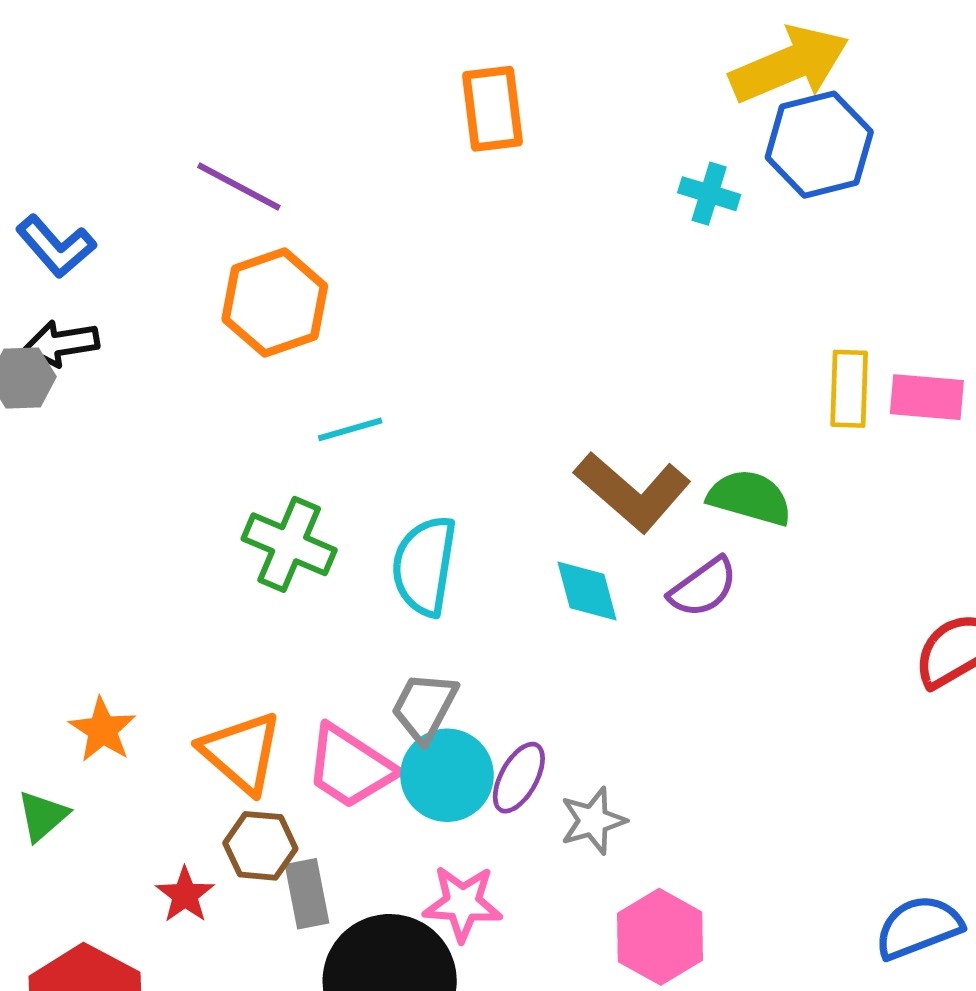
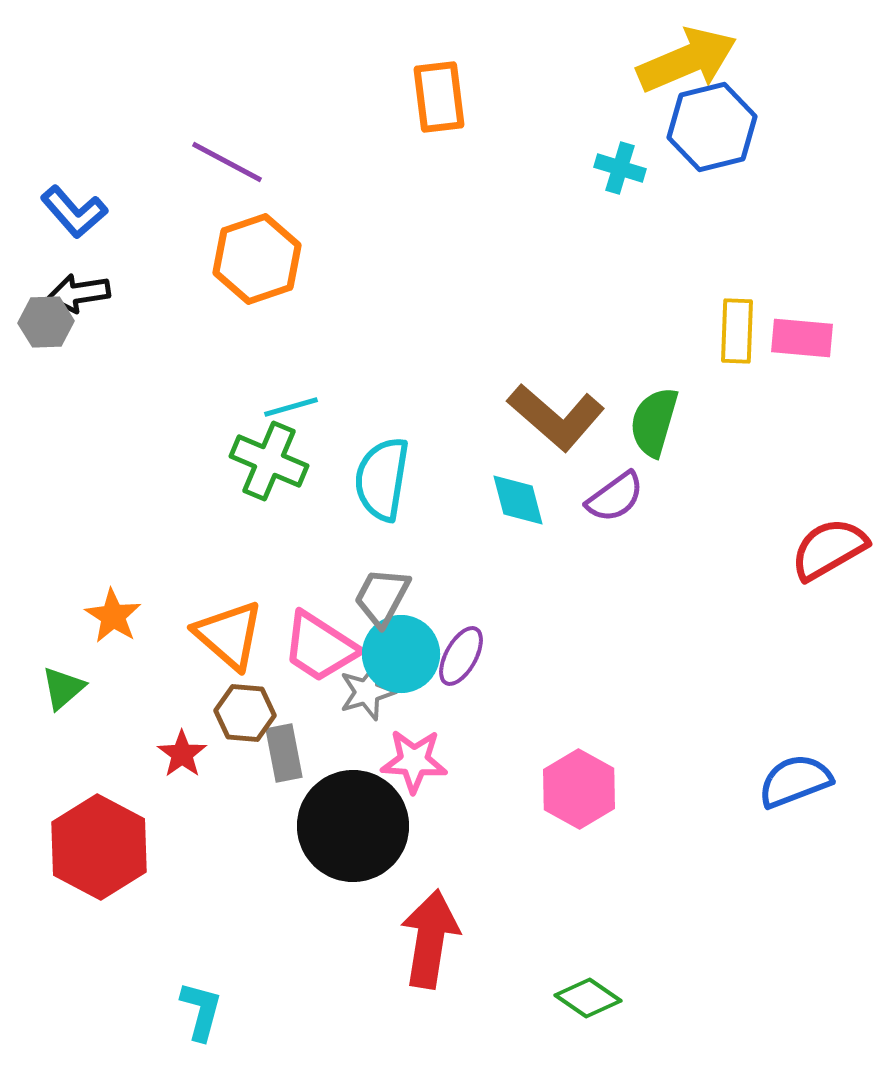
cyan line: (350, 429) -> (291, 407), moved
green semicircle: (750, 498) -> (654, 422), turned -90
gray star: (593, 821) -> (367, 692), moved

